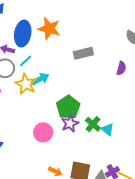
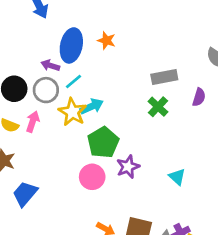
orange star: (49, 29) -> (106, 41), size x0.6
gray rectangle: (83, 53) -> (164, 77), moved
green pentagon: (68, 107) -> (103, 142), moved
green cross: (93, 124) -> (158, 107), moved

